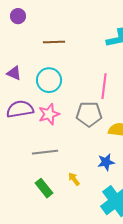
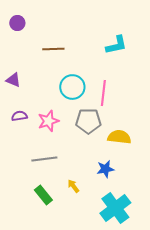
cyan circle: (49, 80) -> (72, 87), moved
purple semicircle: (20, 109) -> (19, 116), size x0.6

